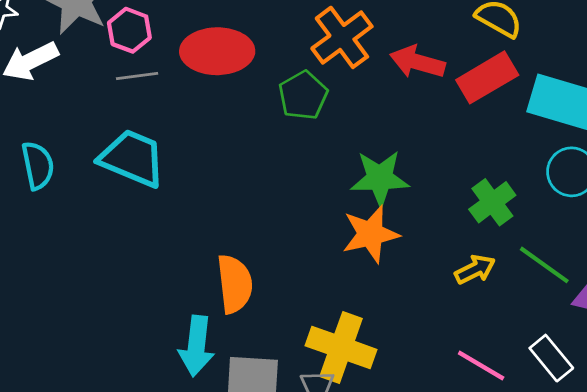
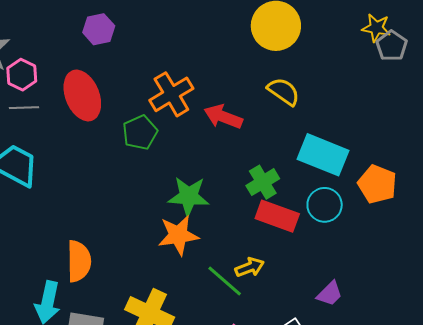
red ellipse: (217, 51) -> (82, 95), turned 63
red rectangle: (487, 77) -> (277, 216), moved, turned 45
green cross: (492, 202) -> (263, 182), moved
green line: (544, 265) -> (225, 281), moved

